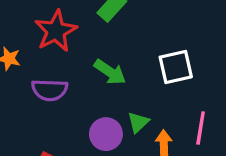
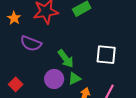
green arrow: (110, 72) -> (66, 59), moved

